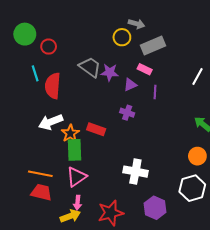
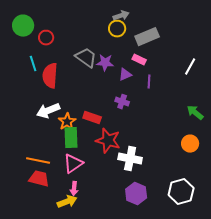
gray arrow: (136, 24) -> (121, 16), moved, turned -35
white hexagon: (192, 188) -> (181, 192), moved
purple hexagon: (155, 208) -> (136, 194), moved
red star: (111, 213) -> (108, 141), moved, turned 30

